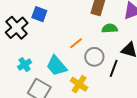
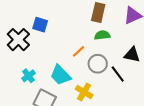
green semicircle: (110, 28) -> (102, 35), moved
black line: (114, 68) -> (118, 74), turned -54

